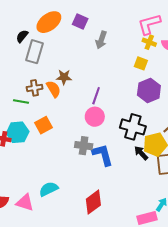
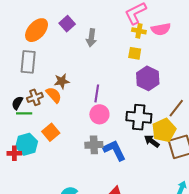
purple square: (80, 21) -> (67, 24), turned 35
black semicircle: (22, 36) -> (17, 103), moved

